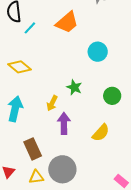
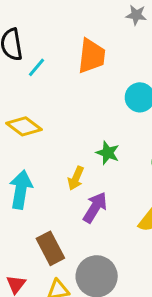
orange trapezoid: (67, 22) -> (91, 56), turned -40
purple arrow: (64, 123) -> (95, 207), turned 35

